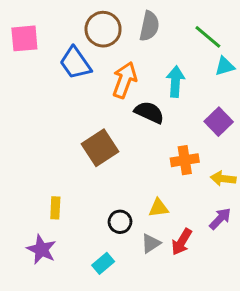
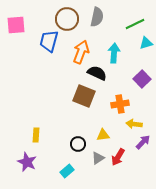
green line: (208, 37) -> (135, 24), turned -66
blue trapezoid: (75, 63) -> (49, 41), turned 50
brown square: (100, 148) -> (84, 96), moved, turned -35
yellow arrow: (223, 179) -> (134, 124), moved

